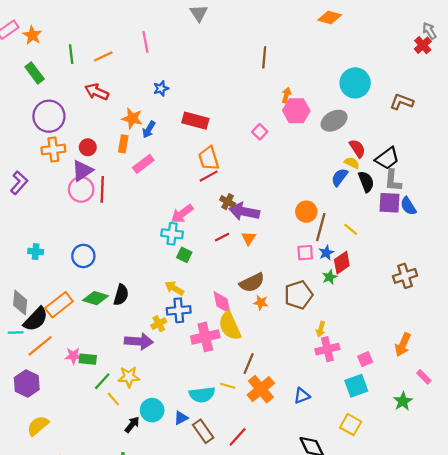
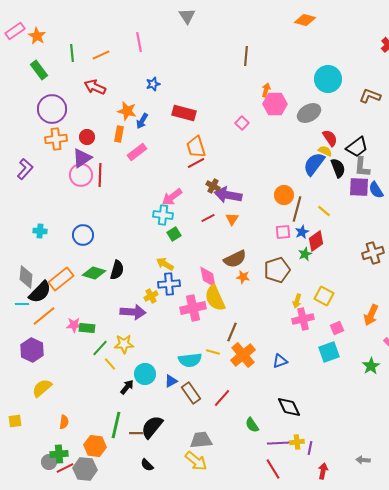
blue semicircle: (340, 177) -> (314, 164), size x1.4
green square: (184, 255) -> (174, 234), turned 32
yellow square: (351, 425) -> (324, 296), moved

